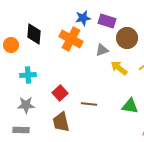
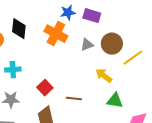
brown circle: (127, 38) -> (112, 44), moved
yellow arrow: (119, 68) -> (104, 76), moved

